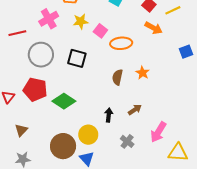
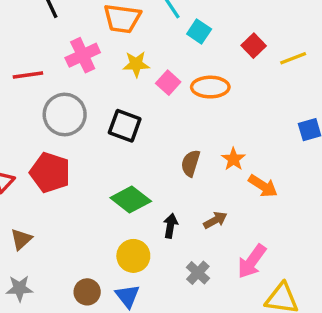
orange arrow: (153, 28) -> (263, 186), moved
orange ellipse: (121, 43) -> (210, 87), moved
green diamond: (64, 101) -> (131, 200), moved
brown circle: (63, 146) -> (87, 292), moved, size x0.6

